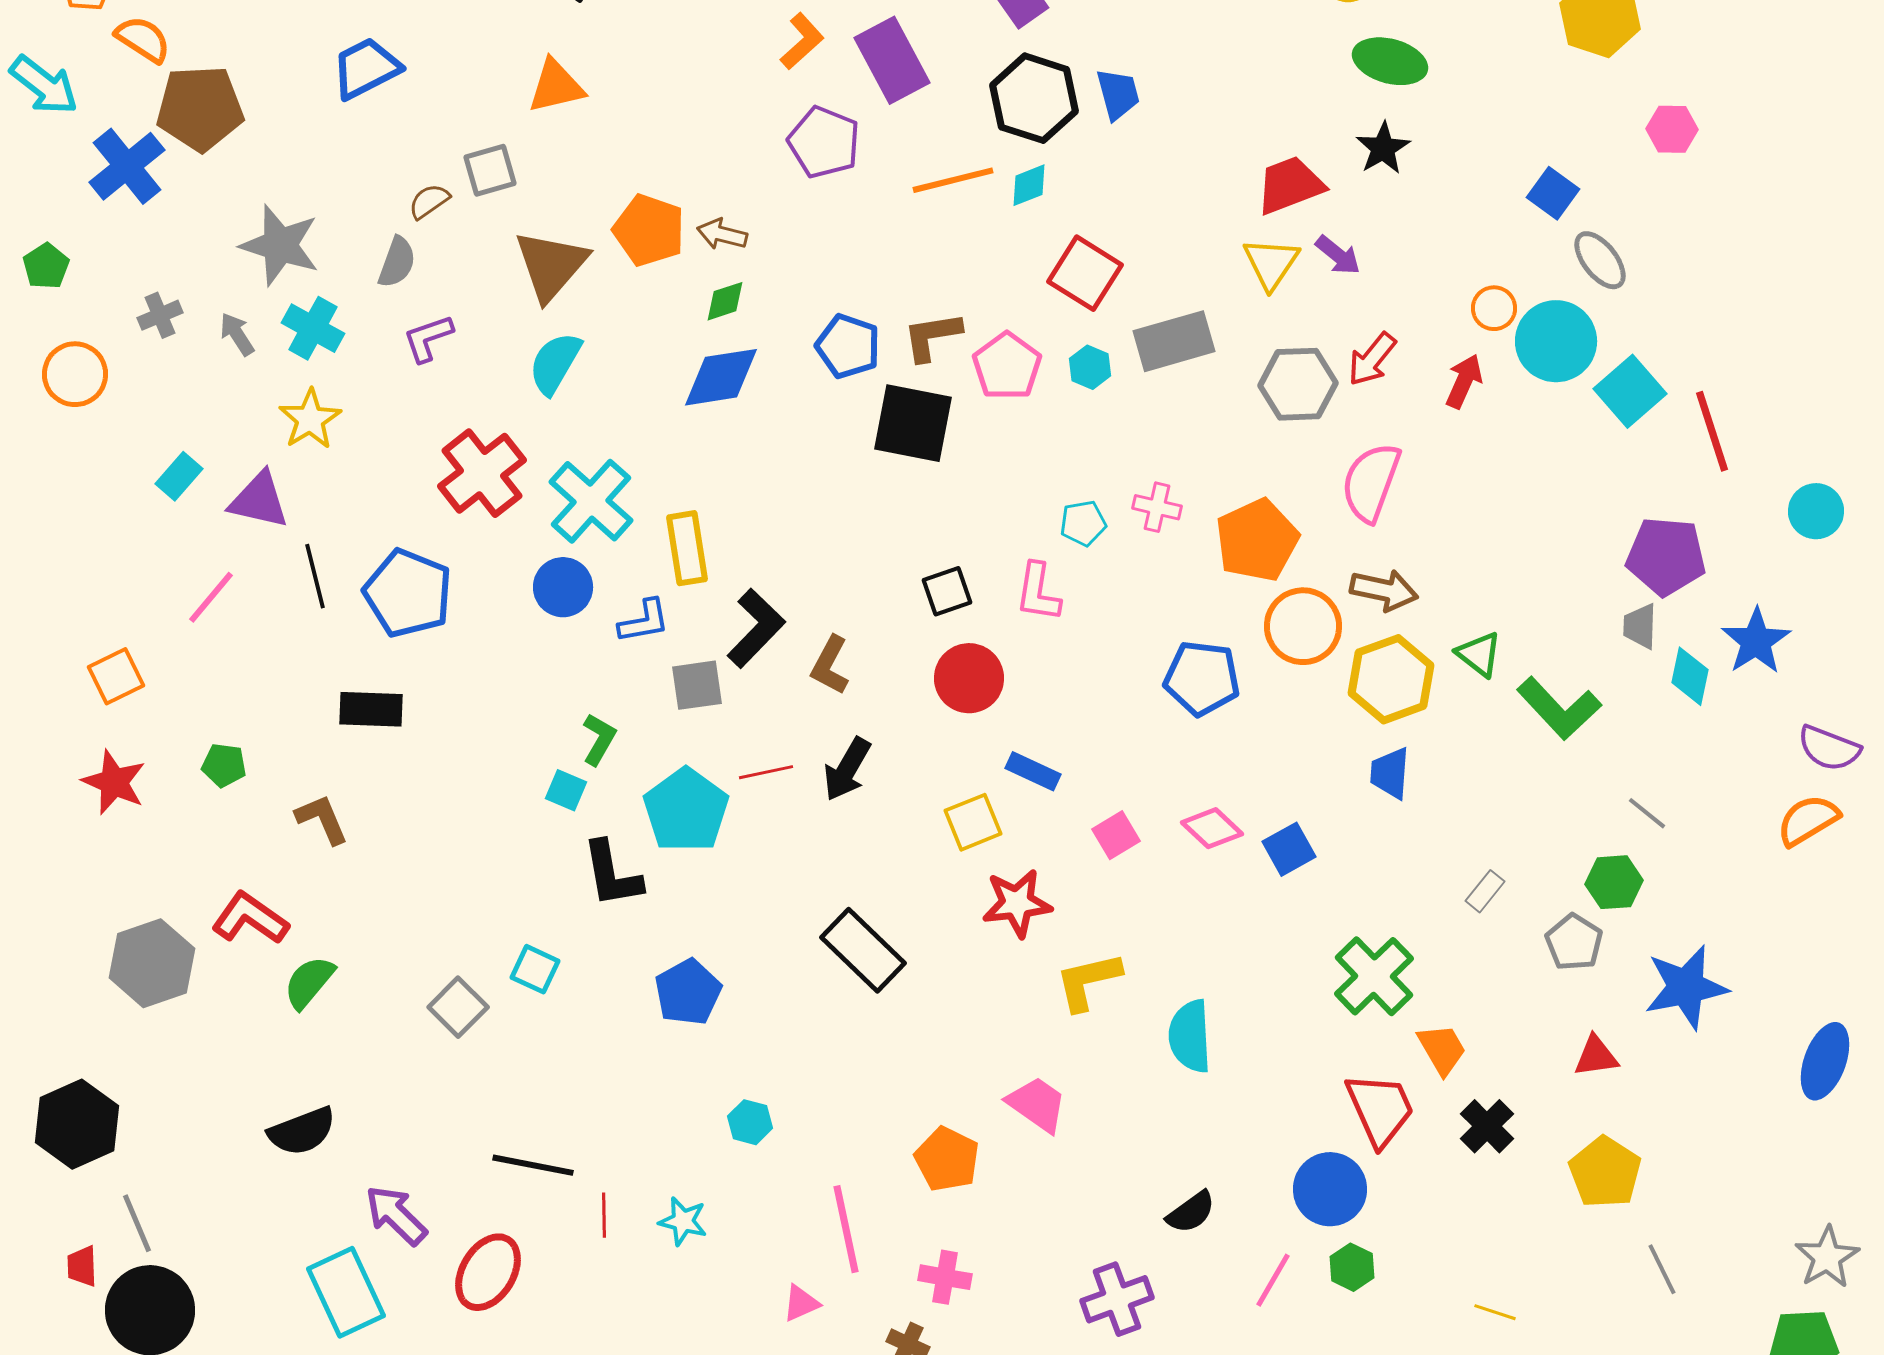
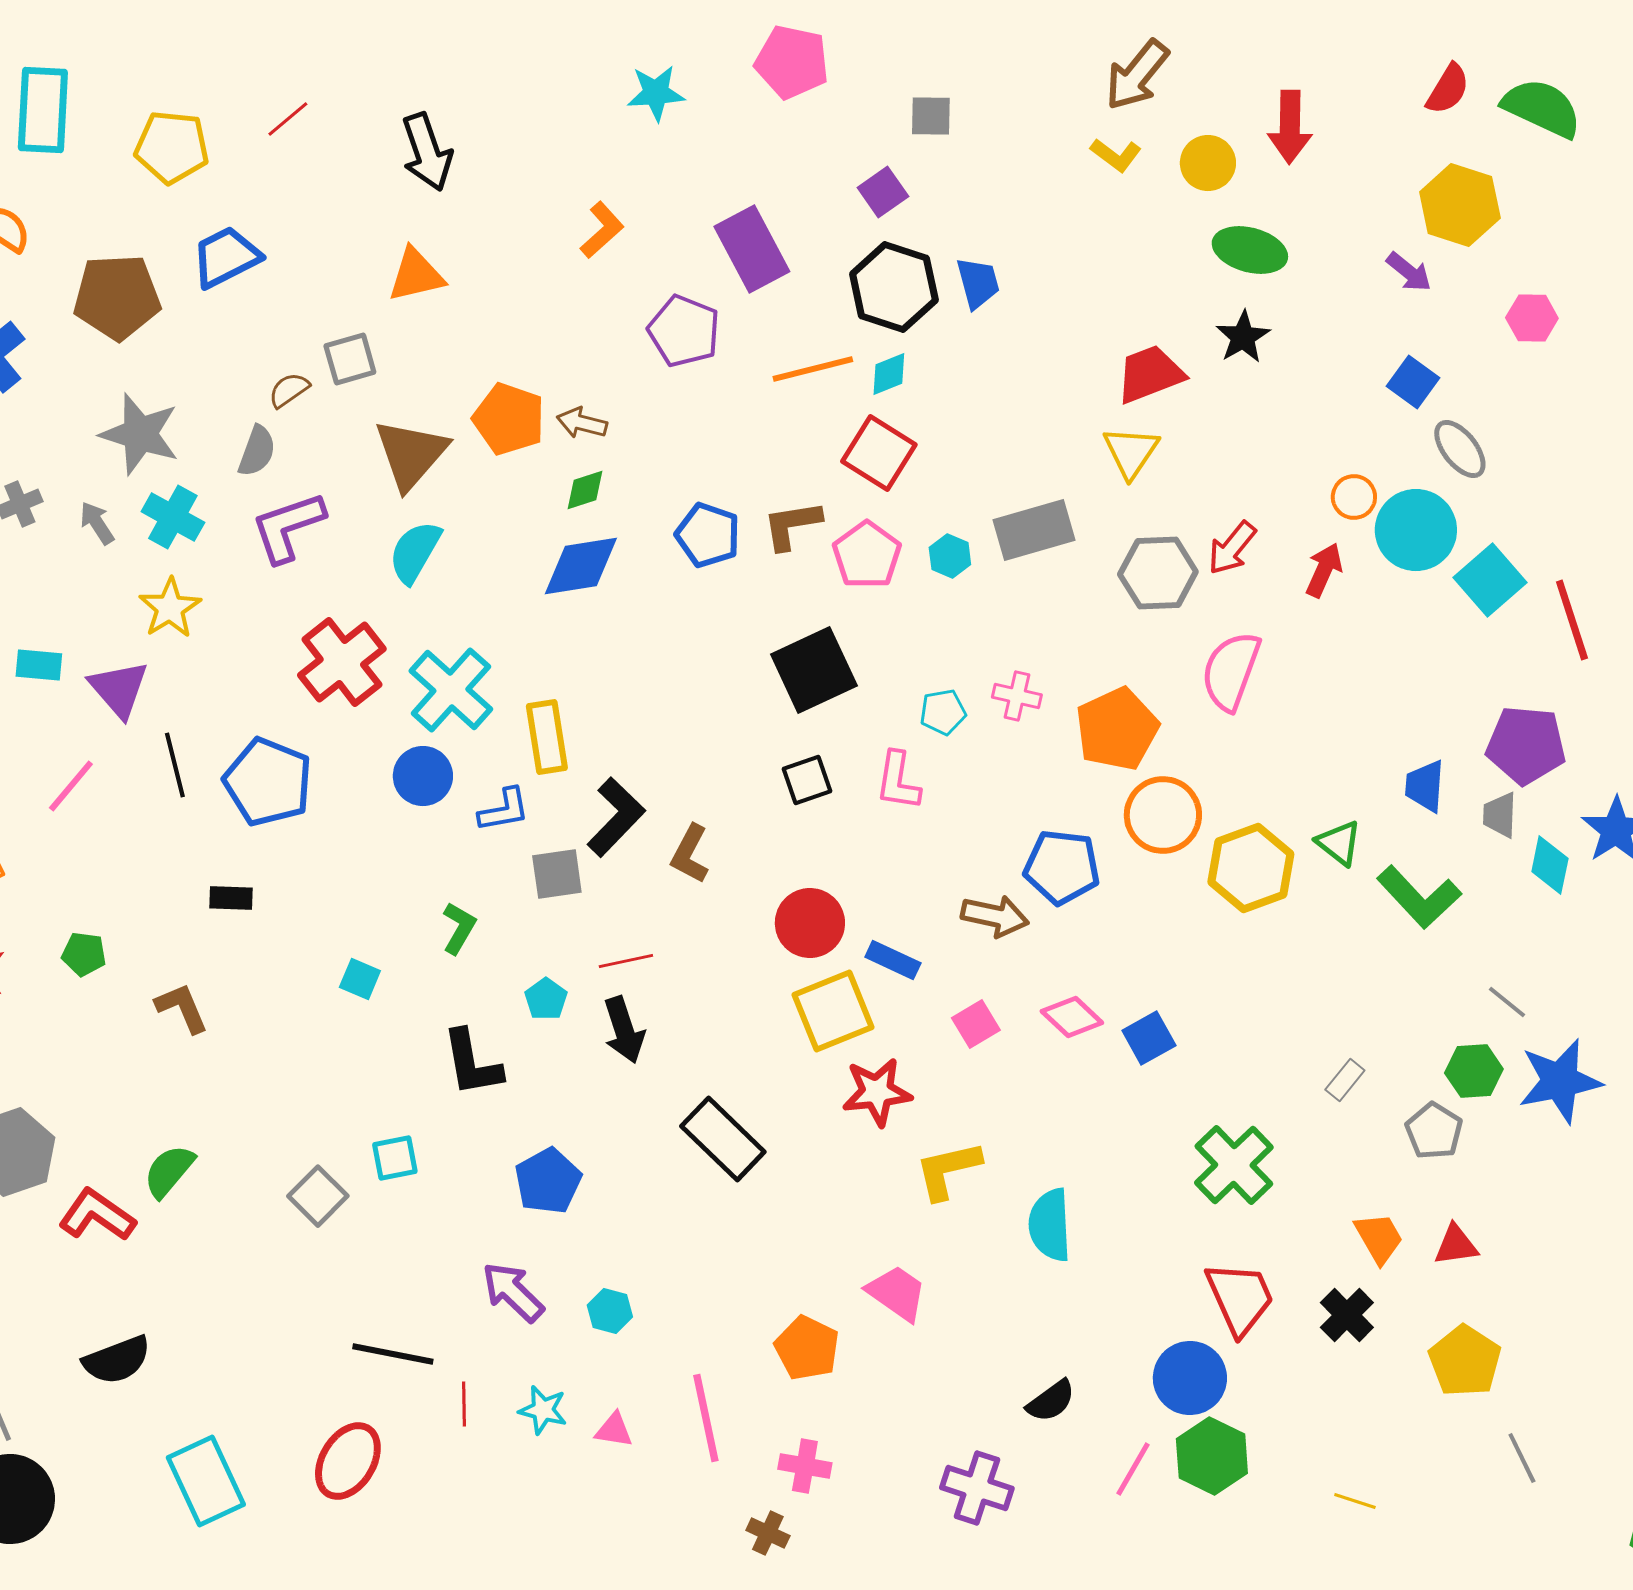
orange L-shape: (802, 41) -> (602, 230), moved
brown pentagon: (200, 108) -> (117, 297), moved
purple arrow: (1338, 255) -> (1409, 272), moved
red square: (1085, 273) -> (879, 453), moved
purple L-shape: (428, 338) -> (288, 527), size x1.5
black square: (913, 423) -> (814, 670), moved, turned -36
cyan rectangle: (179, 476) -> (39, 665), turned 54
purple triangle: (259, 500) -> (119, 689), turned 36
brown arrow: (1384, 590) -> (995, 916), moved
red circle: (969, 678) -> (810, 923), moved
black rectangle: (371, 709) -> (231, 898), size x0.7
black arrow: (847, 769) -> (624, 1030), moved, turned -48
blue trapezoid: (1390, 773) -> (1425, 786), moved
cyan square: (566, 790) -> (360, 979), moved
cyan pentagon: (686, 810) -> (546, 999), size x0.5
yellow square: (973, 822) -> (833, 1011), size x1.4
red L-shape: (250, 918) -> (97, 1215), moved
cyan square: (535, 969) -> (395, 1158), turned -36
blue star: (1686, 987) -> (1560, 1081), moved
orange trapezoid: (1442, 1049) -> (1379, 1238), moved
black semicircle: (302, 1131) -> (117, 1360), moved
purple arrow: (396, 1215) -> (513, 1292), moved
green hexagon: (1352, 1267) -> (1212, 1456), size x1.6
purple cross: (1117, 1299) -> (977, 1488), turned 38
pink triangle: (801, 1303) -> (614, 1430), moved, turned 33

